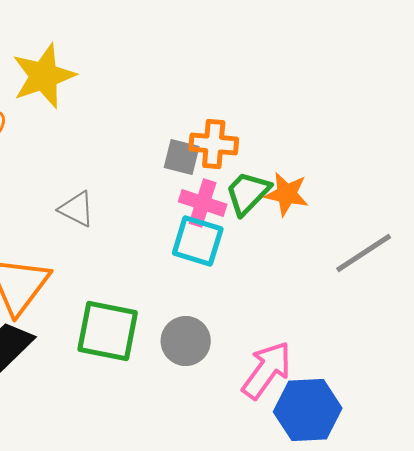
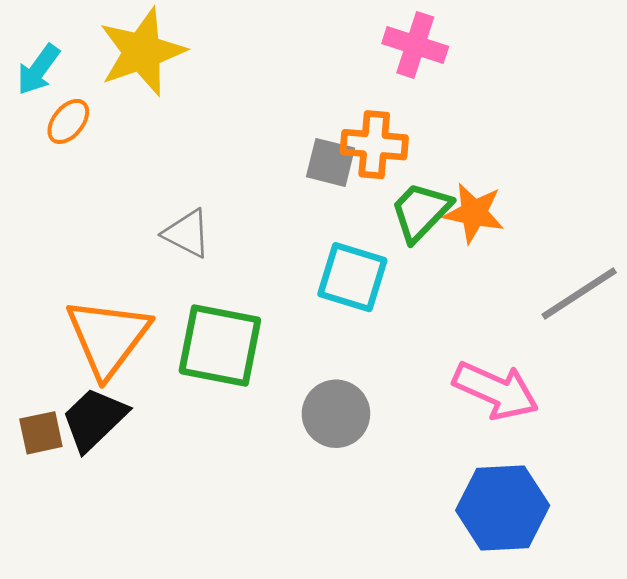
pink cross: (203, 203) -> (415, 45), moved
green square: (108, 331) -> (220, 345), moved
pink arrow: (267, 370) -> (496, 391), moved, turned 78

